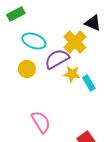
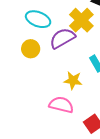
yellow star: (72, 74) -> (73, 80), moved
pink semicircle: (41, 122) -> (61, 105), moved, turned -45

